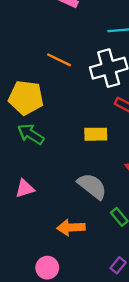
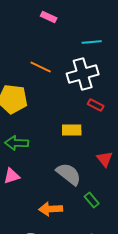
green arrow: (31, 134) -> (17, 143), moved, turned -30

